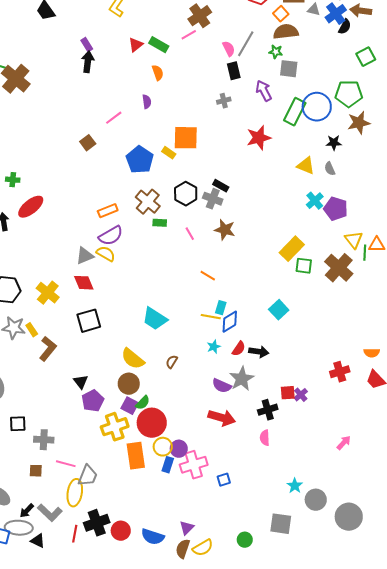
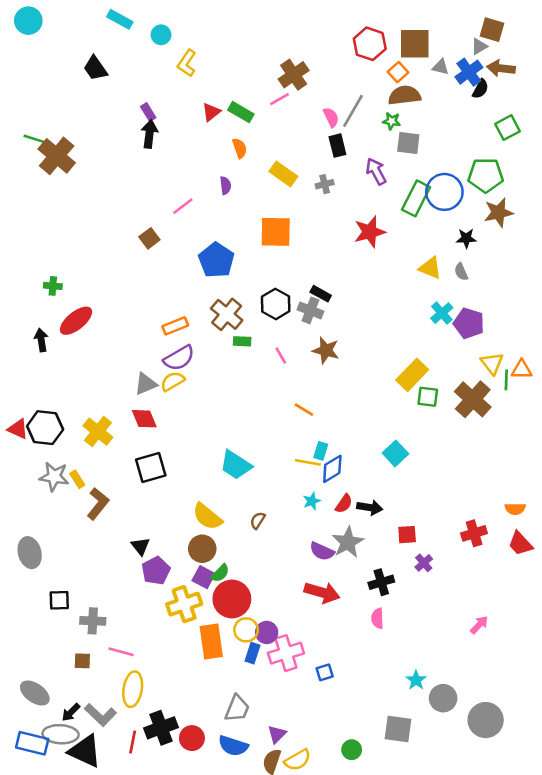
yellow rectangle: (169, 153) -> (283, 174), moved, size x1.5
yellow semicircle: (106, 254) -> (173, 381), turned -60
red square: (288, 393) -> (407, 535), moved
gray trapezoid: (88, 476) -> (237, 708), moved
black triangle: (38, 541) -> (85, 751), size x1.8

